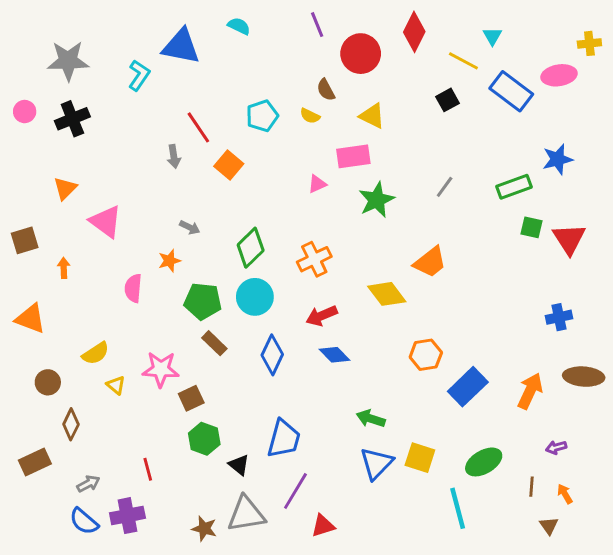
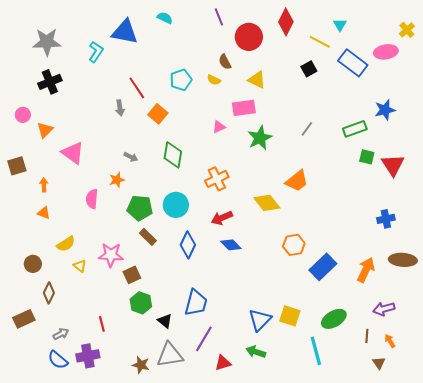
yellow cross: (589, 43) -> (407, 30), turned -35
pink circle: (25, 112) -> (23, 115), moved
green diamond: (251, 248) -> (173, 155), moved, turned -36
orange triangle: (30, 319) -> (44, 213), moved, size x0.6
green arrow: (371, 419) -> (256, 352), moved
purple arrow: (556, 447) -> (384, 309), size x1.5

